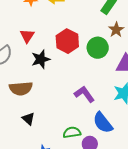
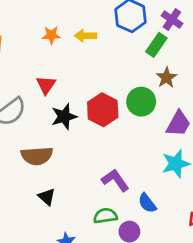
red hexagon: (67, 41) -> (103, 110), moved
purple L-shape: (84, 94) -> (115, 180), moved
blue semicircle: (103, 123) -> (147, 203), size x0.7

